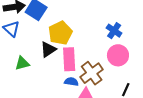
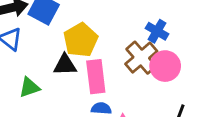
black triangle: (48, 50) -> (65, 65), turned 36
brown cross: (92, 73) -> (141, 58), moved

